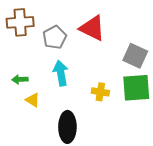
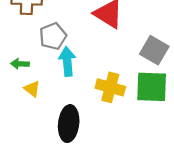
gray pentagon: (55, 37) -> (53, 36), moved
yellow cross: (100, 92) -> (110, 87), size x1.4

